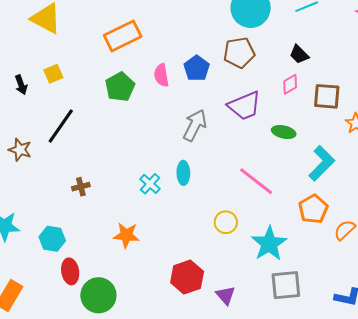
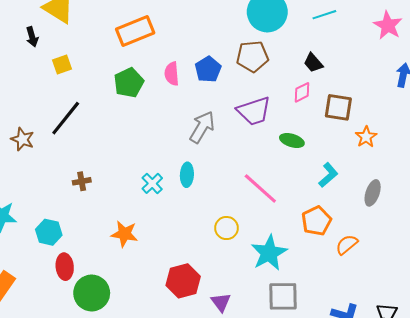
black arrow: (21, 85) -> (32, 37), moved
cyan L-shape: (322, 163) -> (328, 175), size x0.7

